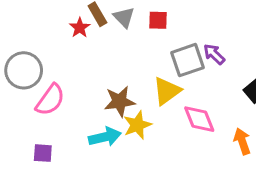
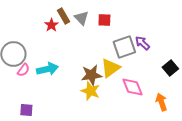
pink semicircle: (50, 100) -> (23, 70), moved, size x0.6
brown star: (120, 101) -> (91, 75), moved
yellow star: (137, 125) -> (90, 91), turned -30
cyan arrow: (105, 137) -> (47, 69), moved

